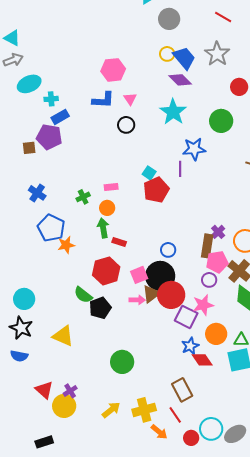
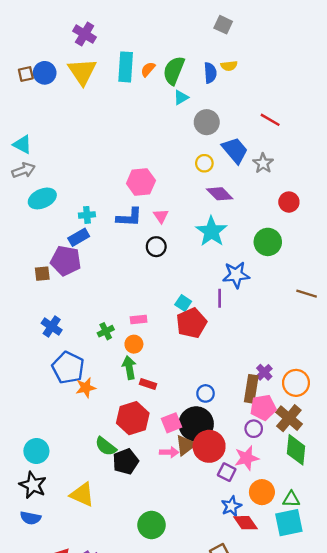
gray star: (217, 54) -> (263, 163), size x0.7
blue trapezoid: (184, 58) -> (235, 150), moved
cyan cross: (51, 99) -> (87, 215), moved
purple square: (186, 317) -> (227, 472), size x0.7

